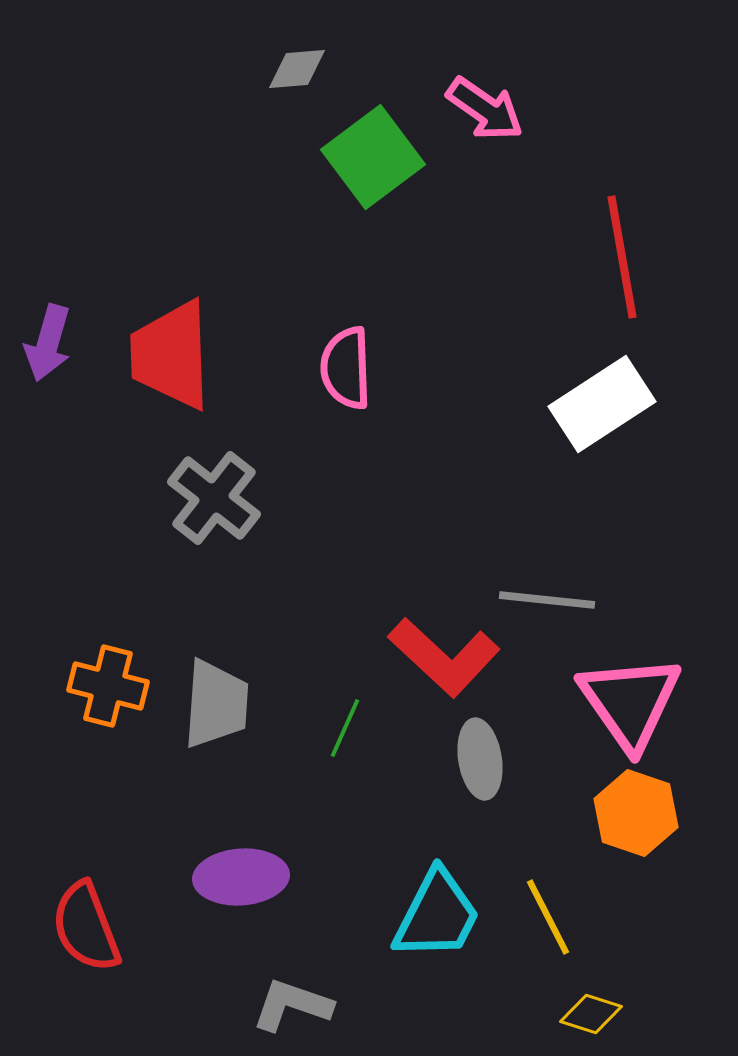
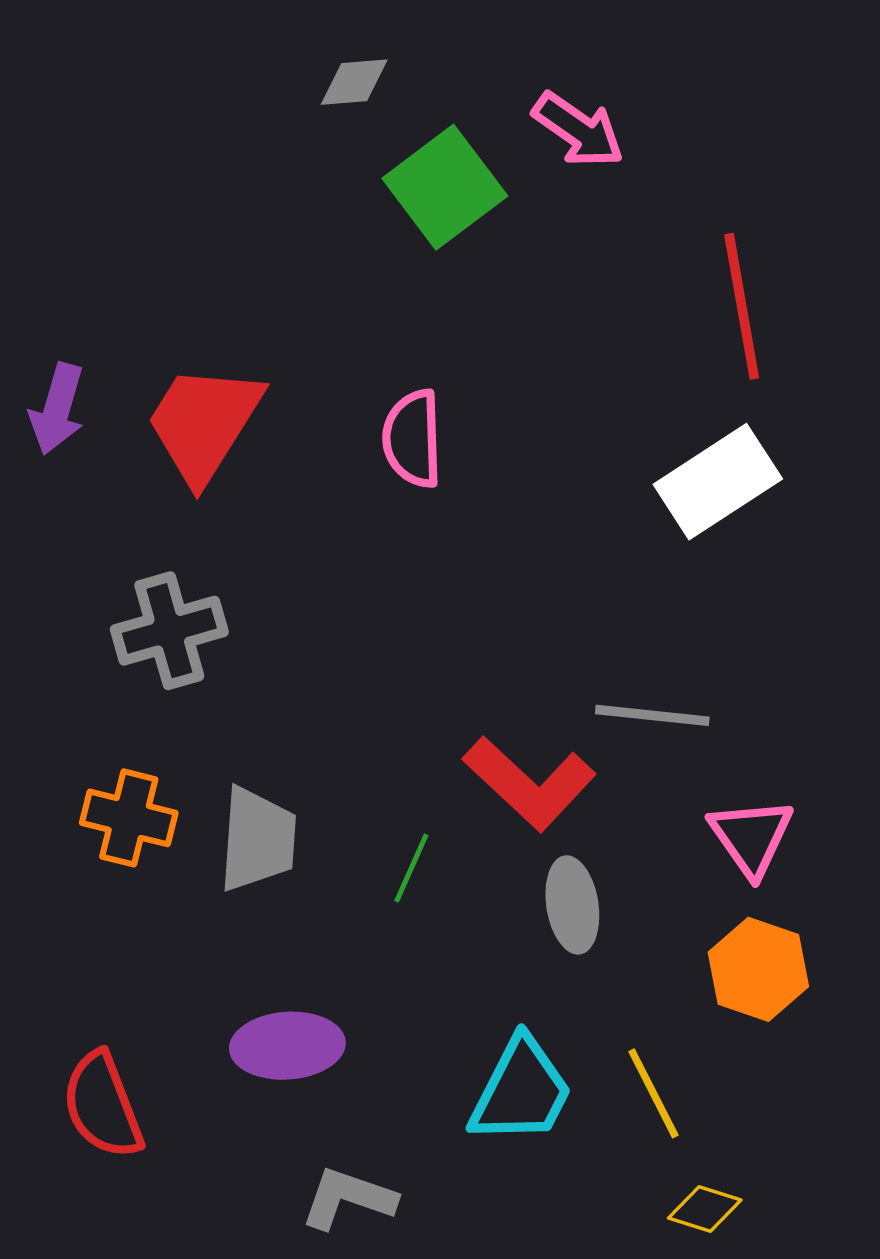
red trapezoid: (171, 355) -> (204, 423), turned 34
gray cross: (214, 498) -> (169, 631), moved, turned 36
pink triangle: (630, 702) -> (751, 837), size x0.7

